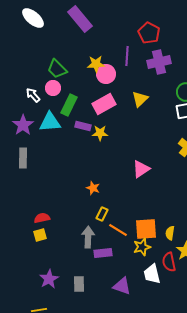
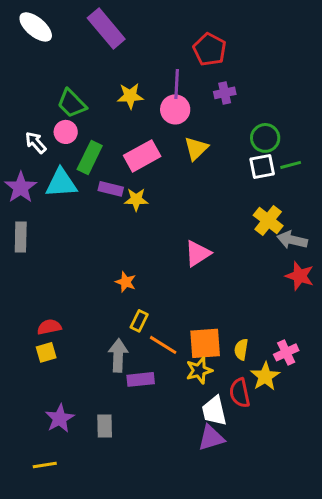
purple cross: (159, 62) -> (225, 93), size x0.6
pink circle: (106, 74) -> (175, 109), moved
purple triangle: (122, 286) -> (211, 438), moved, turned -36

